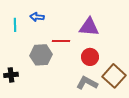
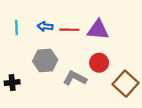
blue arrow: (37, 17) -> (45, 26), moved
red line: (61, 41) -> (69, 30), moved
gray L-shape: (87, 83) -> (75, 78), moved

